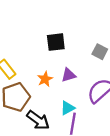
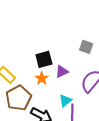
black square: (56, 42) -> (44, 59), moved

